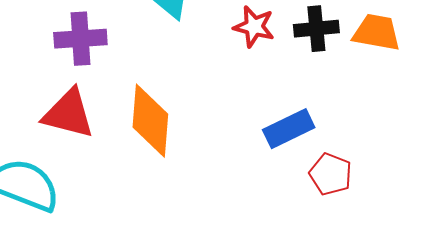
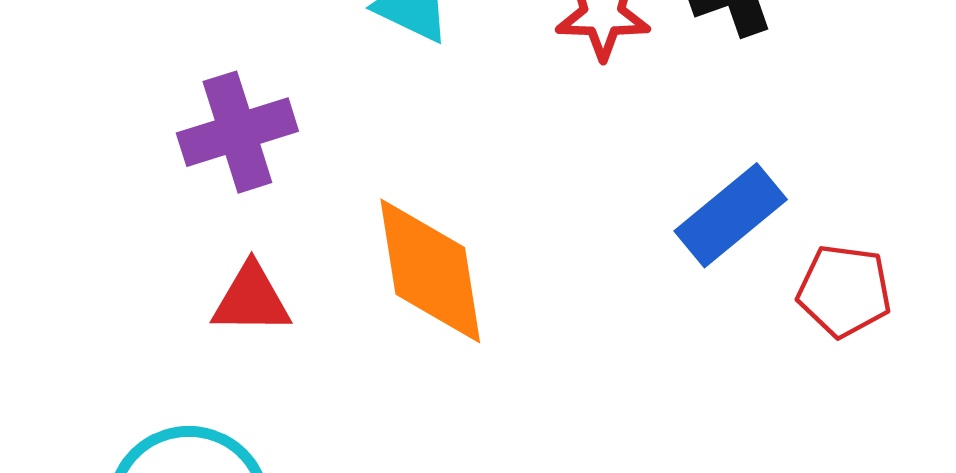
red triangle: (69, 114) -> (251, 299), size x0.7

